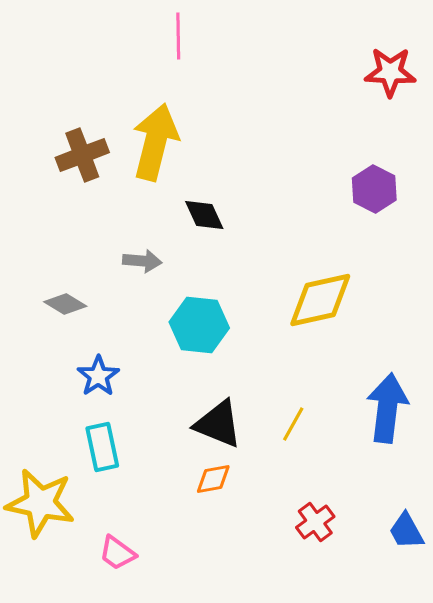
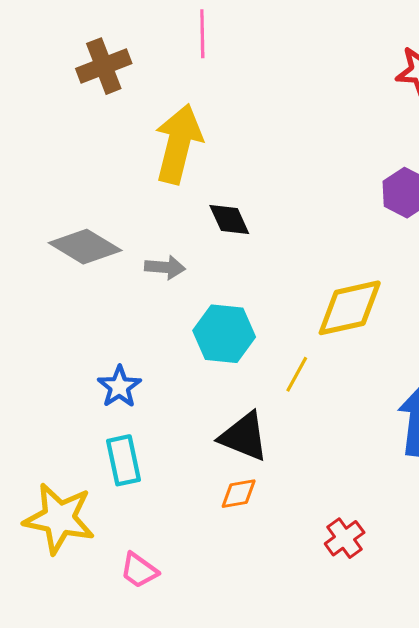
brown cross: (82, 155) -> (104, 66), moved
gray diamond: (65, 304) -> (85, 247), moved, size x1.6
yellow line: (293, 424) -> (297, 374), moved

